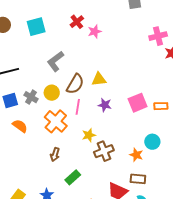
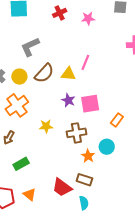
pink star: (95, 31) -> (88, 18), moved
pink square: (138, 103) -> (90, 104), moved
orange rectangle: (161, 106) -> (117, 120), moved, turned -64
pink line: (78, 107) -> (85, 62), moved
brown cross: (104, 151) -> (76, 133), moved

